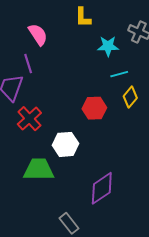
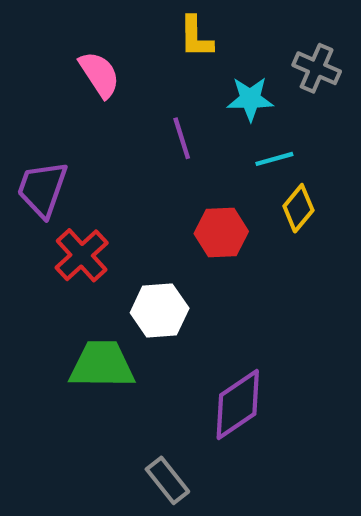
purple line: (28, 64) -> (182, 138), moved

